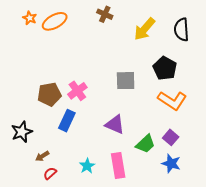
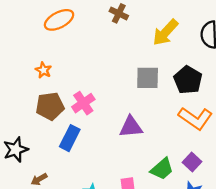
orange star: (30, 18) -> (43, 70), moved
gray square: (126, 81) -> (148, 78), moved
purple triangle: (115, 124) -> (131, 127), moved, turned -30

